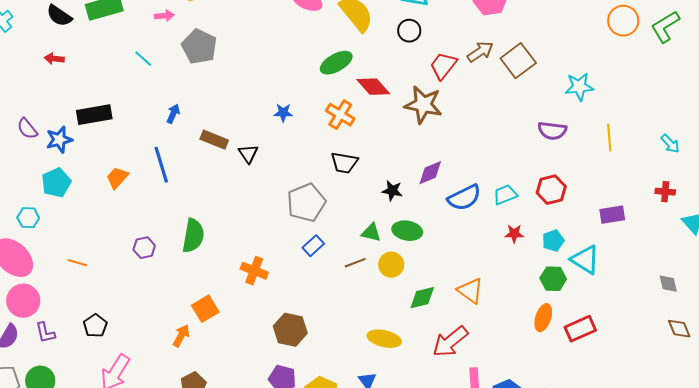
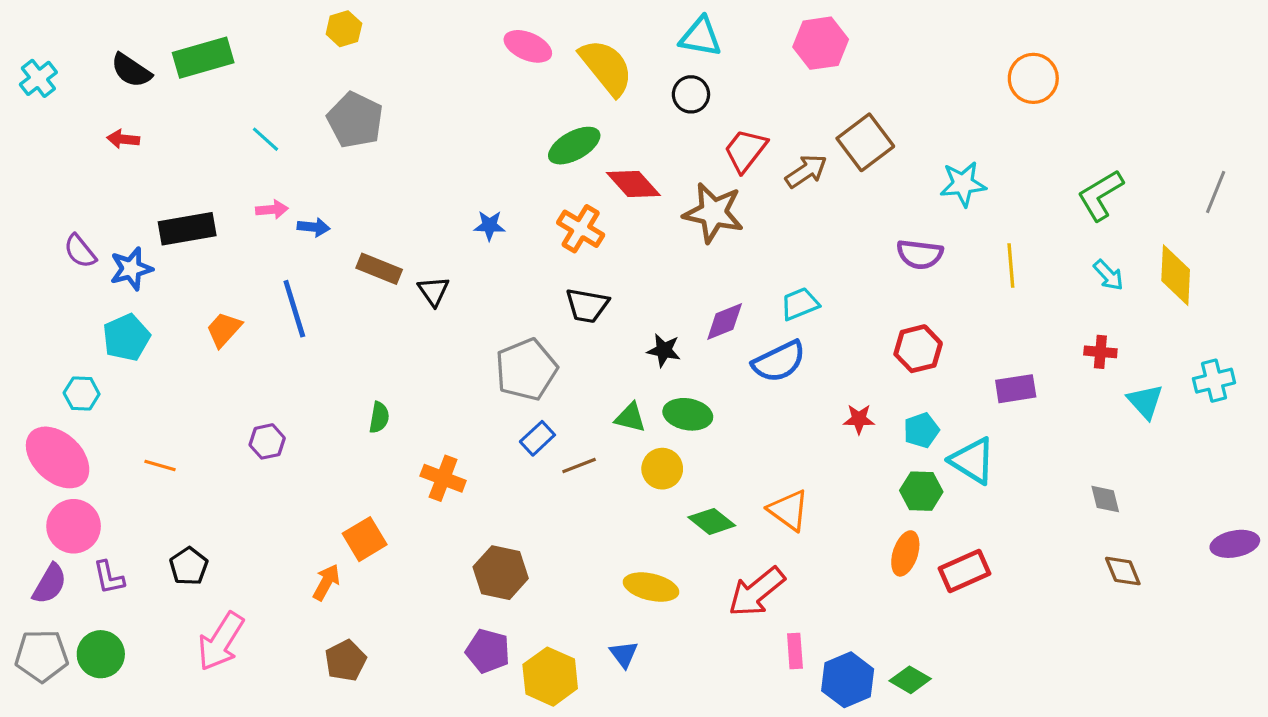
pink arrow: (164, 16) -> (272, 210), moved
green L-shape: (665, 27) -> (1100, 195), moved
brown arrow: (480, 52) -> (806, 171), moved
blue arrow: (173, 114) -> (314, 227), turned 72
cyan trapezoid: (505, 195) -> (800, 304), moved
green semicircle: (193, 236) -> (379, 417), moved, size x0.6
brown line: (355, 263) -> (579, 465), moved
green diamond: (422, 298) -> (712, 521), turned 52

